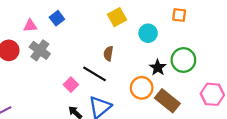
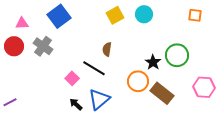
orange square: (179, 15) -> (195, 15), moved
blue square: (57, 18) -> (59, 16), size x1.6
pink triangle: (30, 26) -> (22, 23), moved
cyan circle: (148, 33) -> (144, 14), moved

